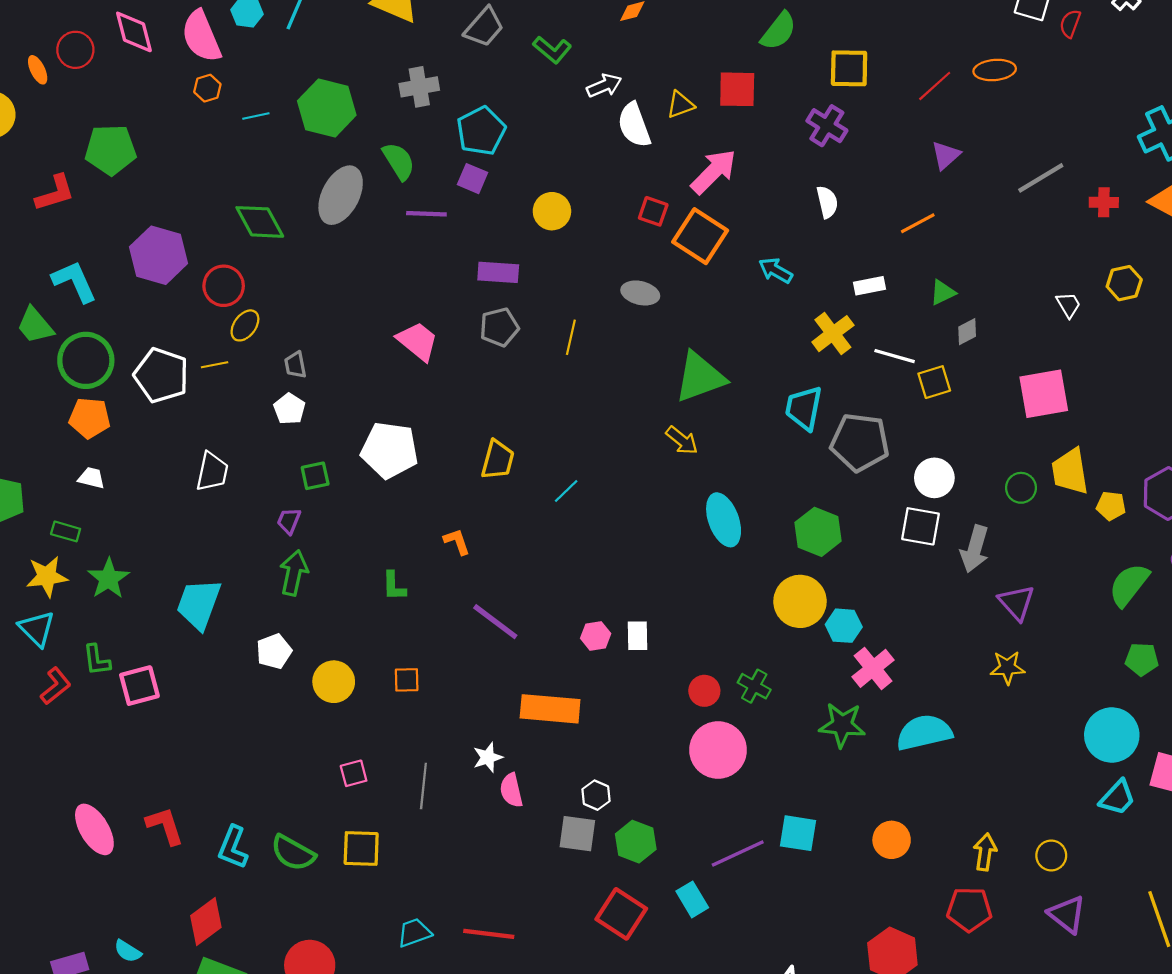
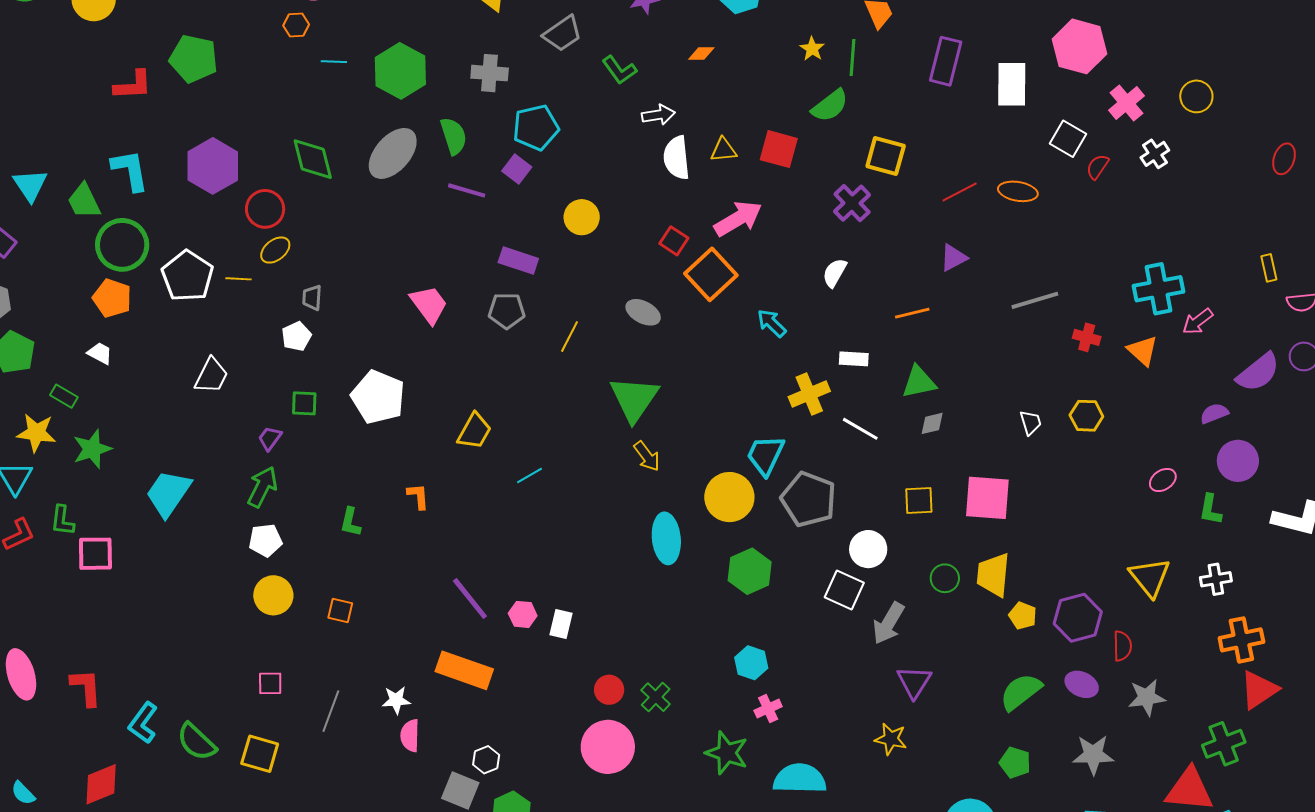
white semicircle: (827, 202) -> (835, 273), turned -152
green triangle: (943, 292) -> (919, 382), size x1.4
green triangle: (700, 377) -> (634, 399), moved, turned -50
yellow square: (934, 382) -> (919, 501), moved
yellow circle: (800, 601) -> (729, 497), moved
purple line: (495, 622) -> (470, 598), moved
white pentagon: (274, 651) -> (265, 540), moved
pink cross: (873, 668) -> (768, 709), size x0.7

